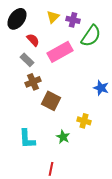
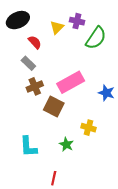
yellow triangle: (53, 17) -> (57, 27), moved
black ellipse: (17, 19) -> (18, 20), turned 30
pink rectangle: (60, 52) -> (71, 82), moved

